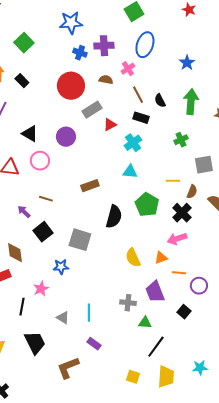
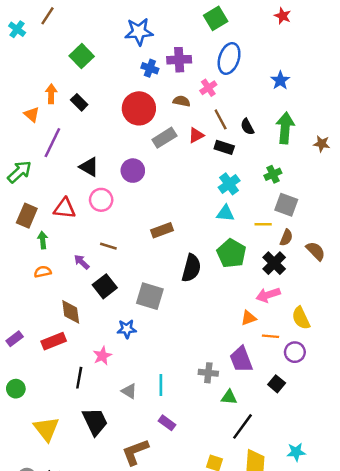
red triangle: (110, 125) -> (196, 135), moved
cyan cross: (133, 143) -> (229, 184), moved
gray square: (204, 165) -> (286, 205), moved, turned 30
cyan triangle: (130, 172) -> (225, 213), moved
yellow semicircle: (133, 258) -> (301, 318), moved

